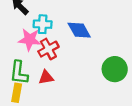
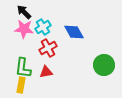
cyan cross: (43, 24) -> (43, 27), turned -35
pink star: (30, 40) -> (24, 29), moved

